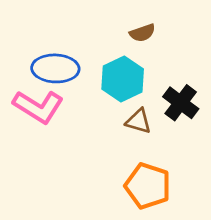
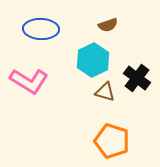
blue ellipse: (55, 68) -> (41, 29), moved

